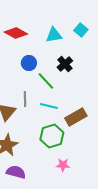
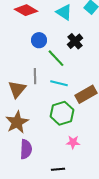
cyan triangle: (54, 35) -> (64, 12), turned 42
purple semicircle: (16, 172) -> (26, 149), turned 78

